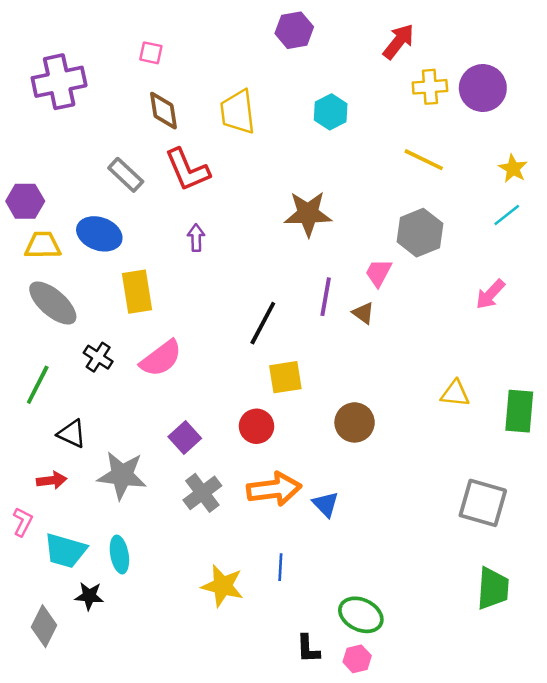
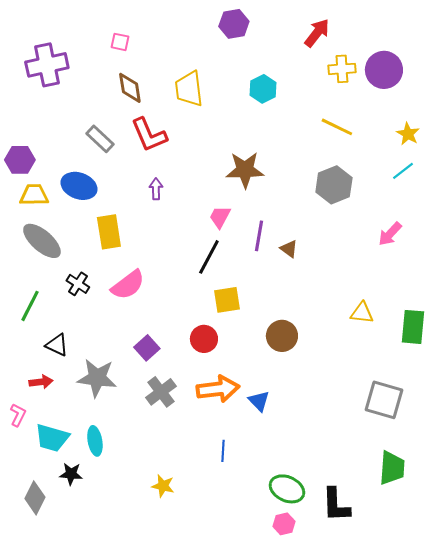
pink trapezoid: (378, 273) -> (220, 217), moved
yellow star: (223, 586) -> (163, 486), moved, size x0.7
black L-shape: (308, 649) -> (336, 505), moved, size x1.5

